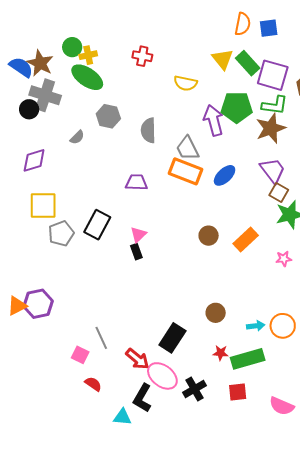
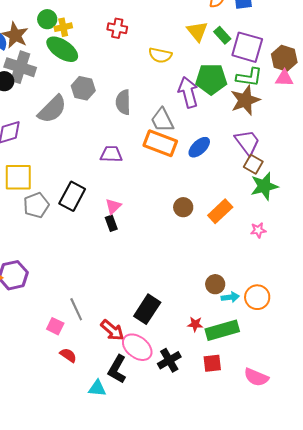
green rectangle: (248, 63) -> (222, 35), size x0.7
gray semicircle: (77, 137) -> (52, 109), size x2.0
brown circle: (216, 313) -> (215, 284), moved

